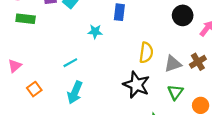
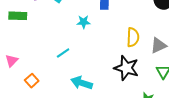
cyan arrow: (75, 92) -> (82, 83), moved, turned 90

